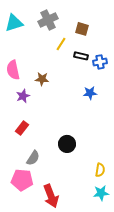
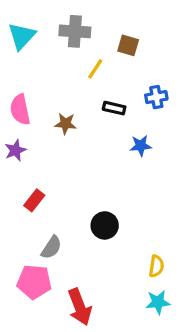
gray cross: (48, 20) -> (75, 31), turned 30
cyan triangle: (14, 23) -> (22, 36), turned -30
black rectangle: (81, 56) -> (114, 108), moved
purple star: (23, 96) -> (15, 150), moved

